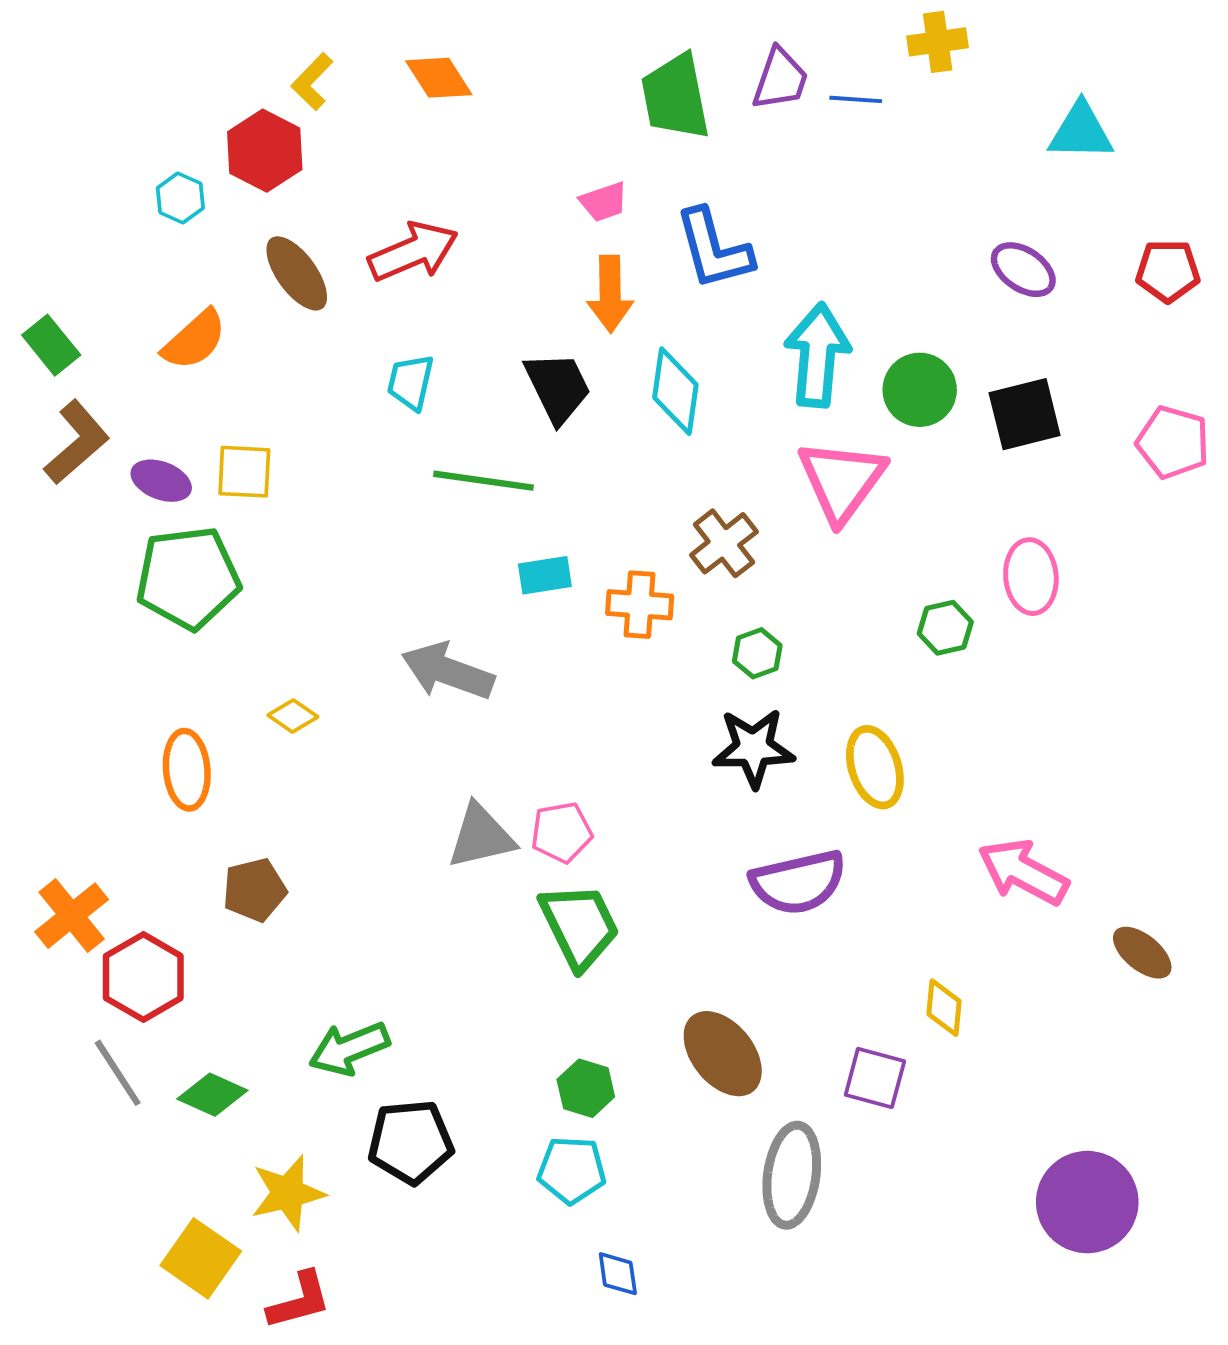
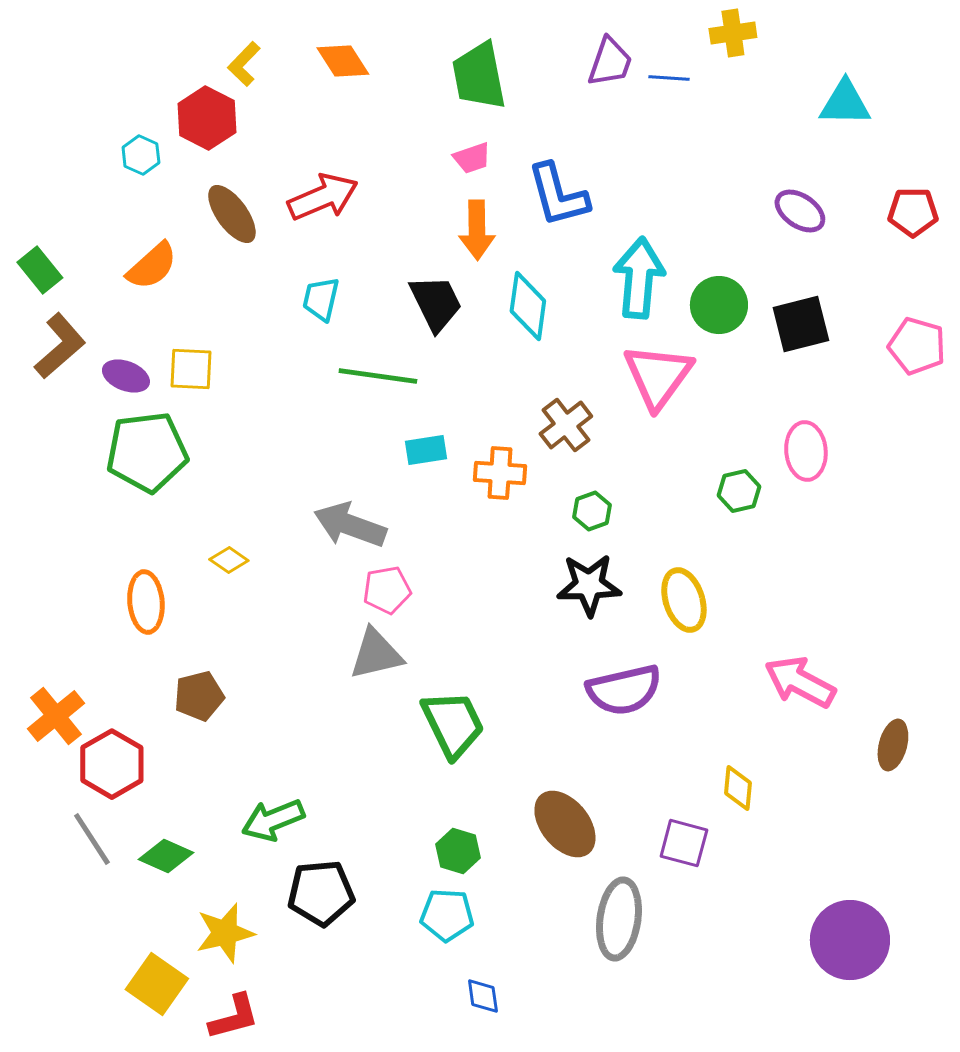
green trapezoid: (675, 97) -> (479, 76), moved
pink pentagon: (562, 832) -> (387, 590), moved
brown ellipse: (1142, 953) -> (893, 745), turned 66

